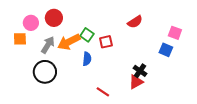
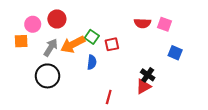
red semicircle: (135, 22) -> (142, 23), turned 35
pink square: (175, 33) -> (165, 24), moved
red line: (103, 92) -> (109, 97), turned 72

